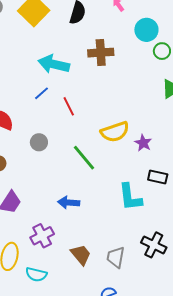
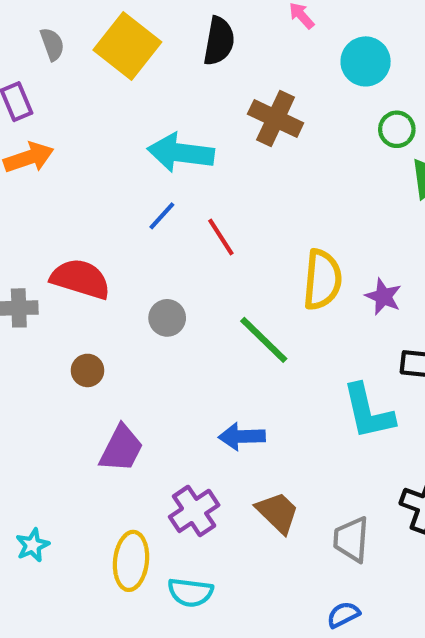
green circle: (162, 51) -> (397, 129), moved
brown cross: (101, 53) -> (276, 119), turned 35
yellow semicircle: (115, 132) -> (322, 280), turned -60
brown trapezoid: (81, 255) -> (278, 513), moved

